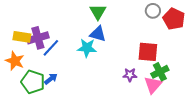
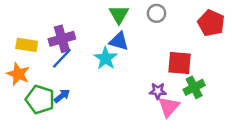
gray circle: (153, 11) -> (157, 13), moved
purple cross: (38, 38) -> (62, 39), moved
cyan star: (87, 48) -> (106, 58), turned 30
pink triangle: (153, 85) -> (169, 107), moved

